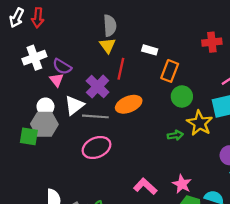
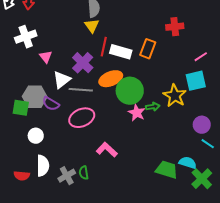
red cross: (212, 42) -> (175, 27), moved
white rectangle: (150, 50) -> (121, 52), moved, size x1.5
purple semicircle: (62, 67) -> (51, 104), moved
green circle: (182, 96) -> (130, 91), moved, size x1.4
white circle: (45, 106) -> (36, 136), moved
pink star: (182, 184) -> (137, 113), moved
pink L-shape: (145, 186) -> (107, 150), moved

